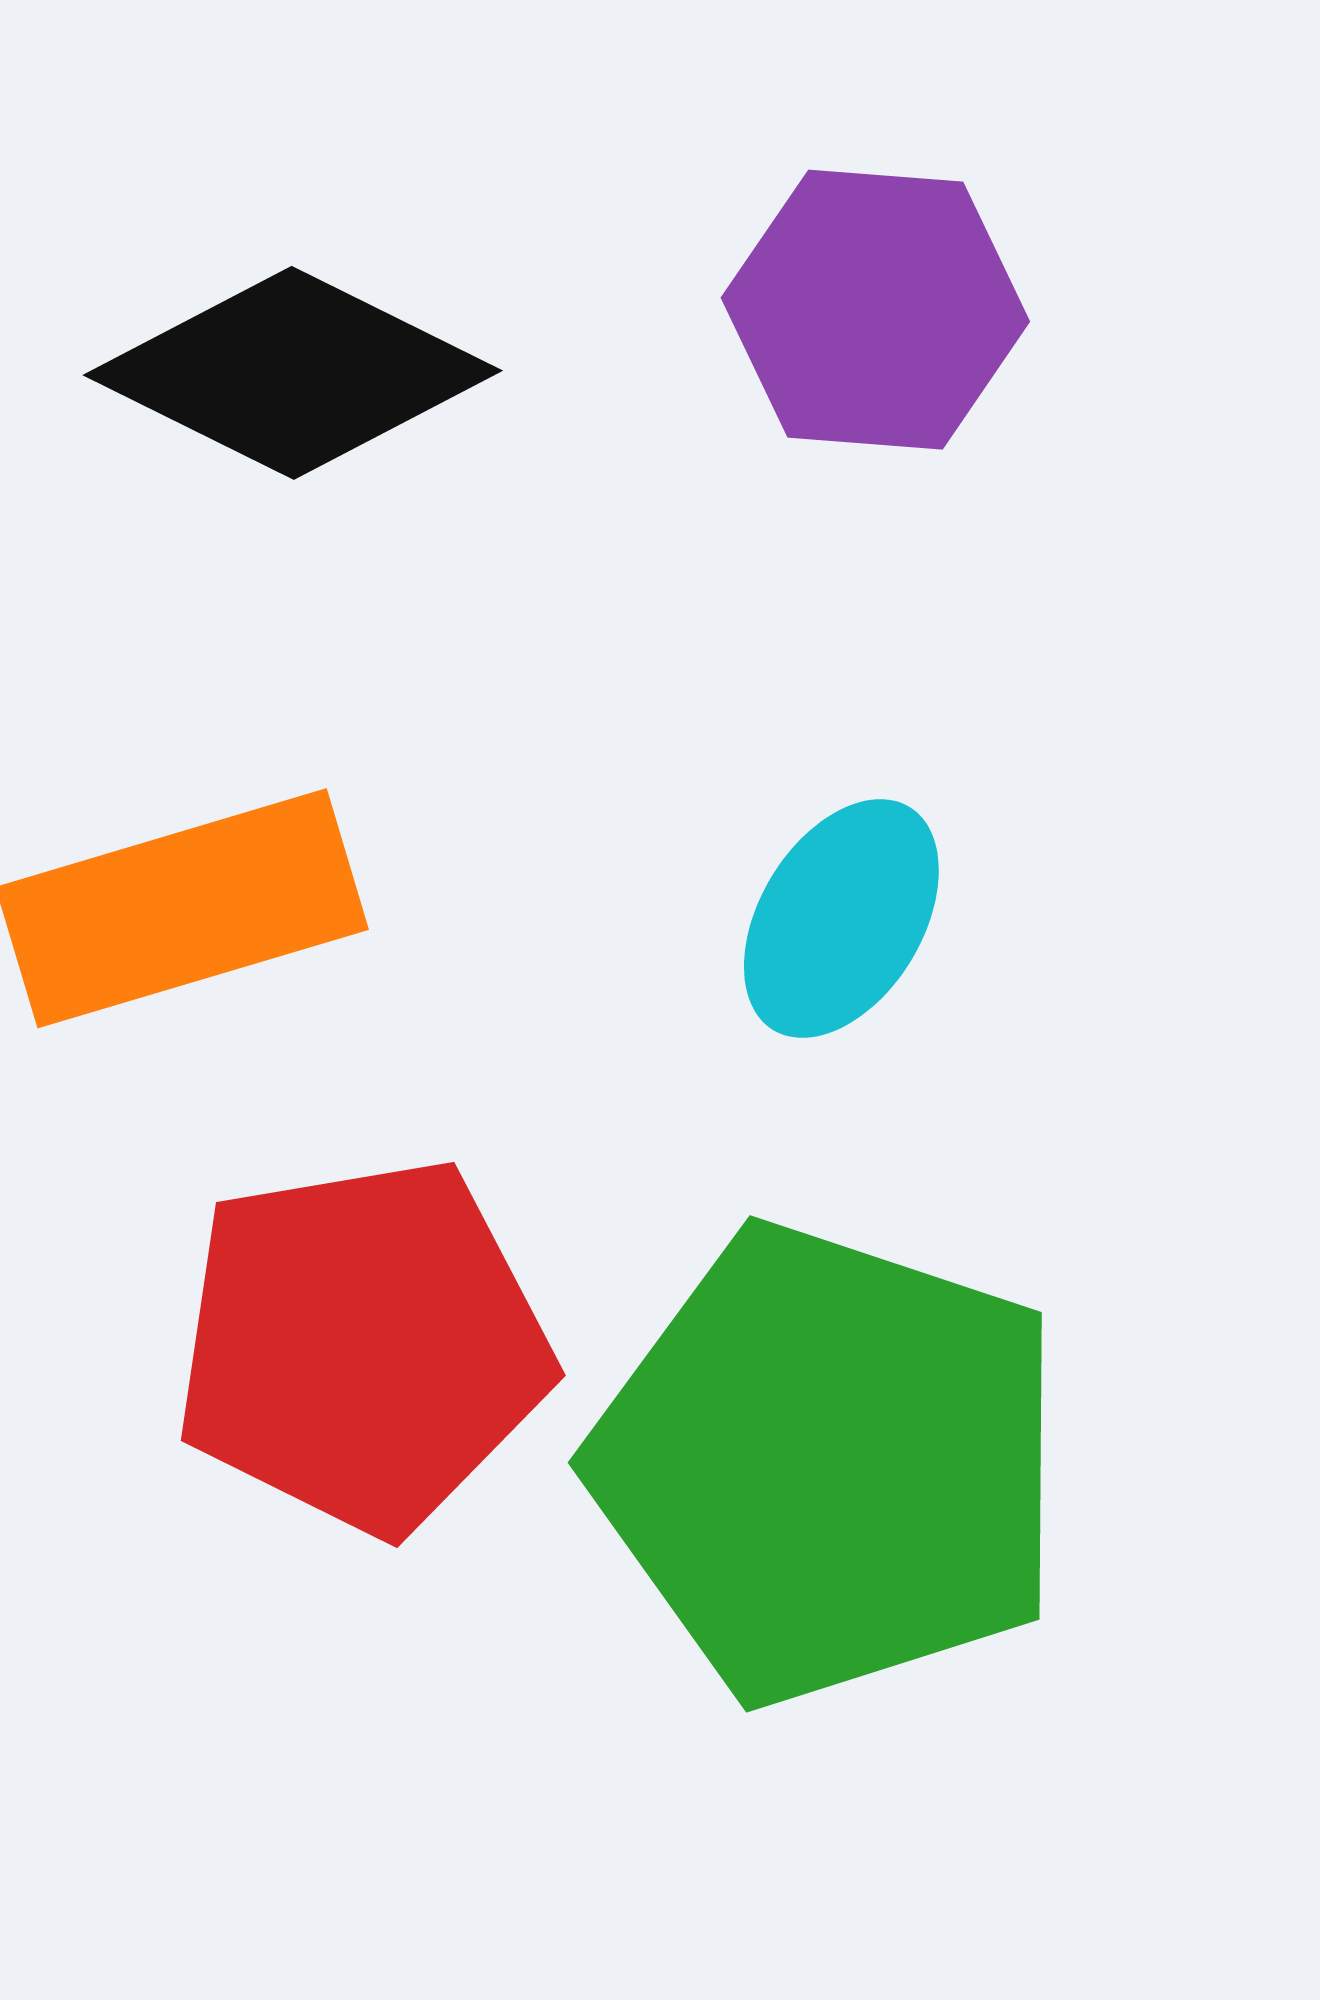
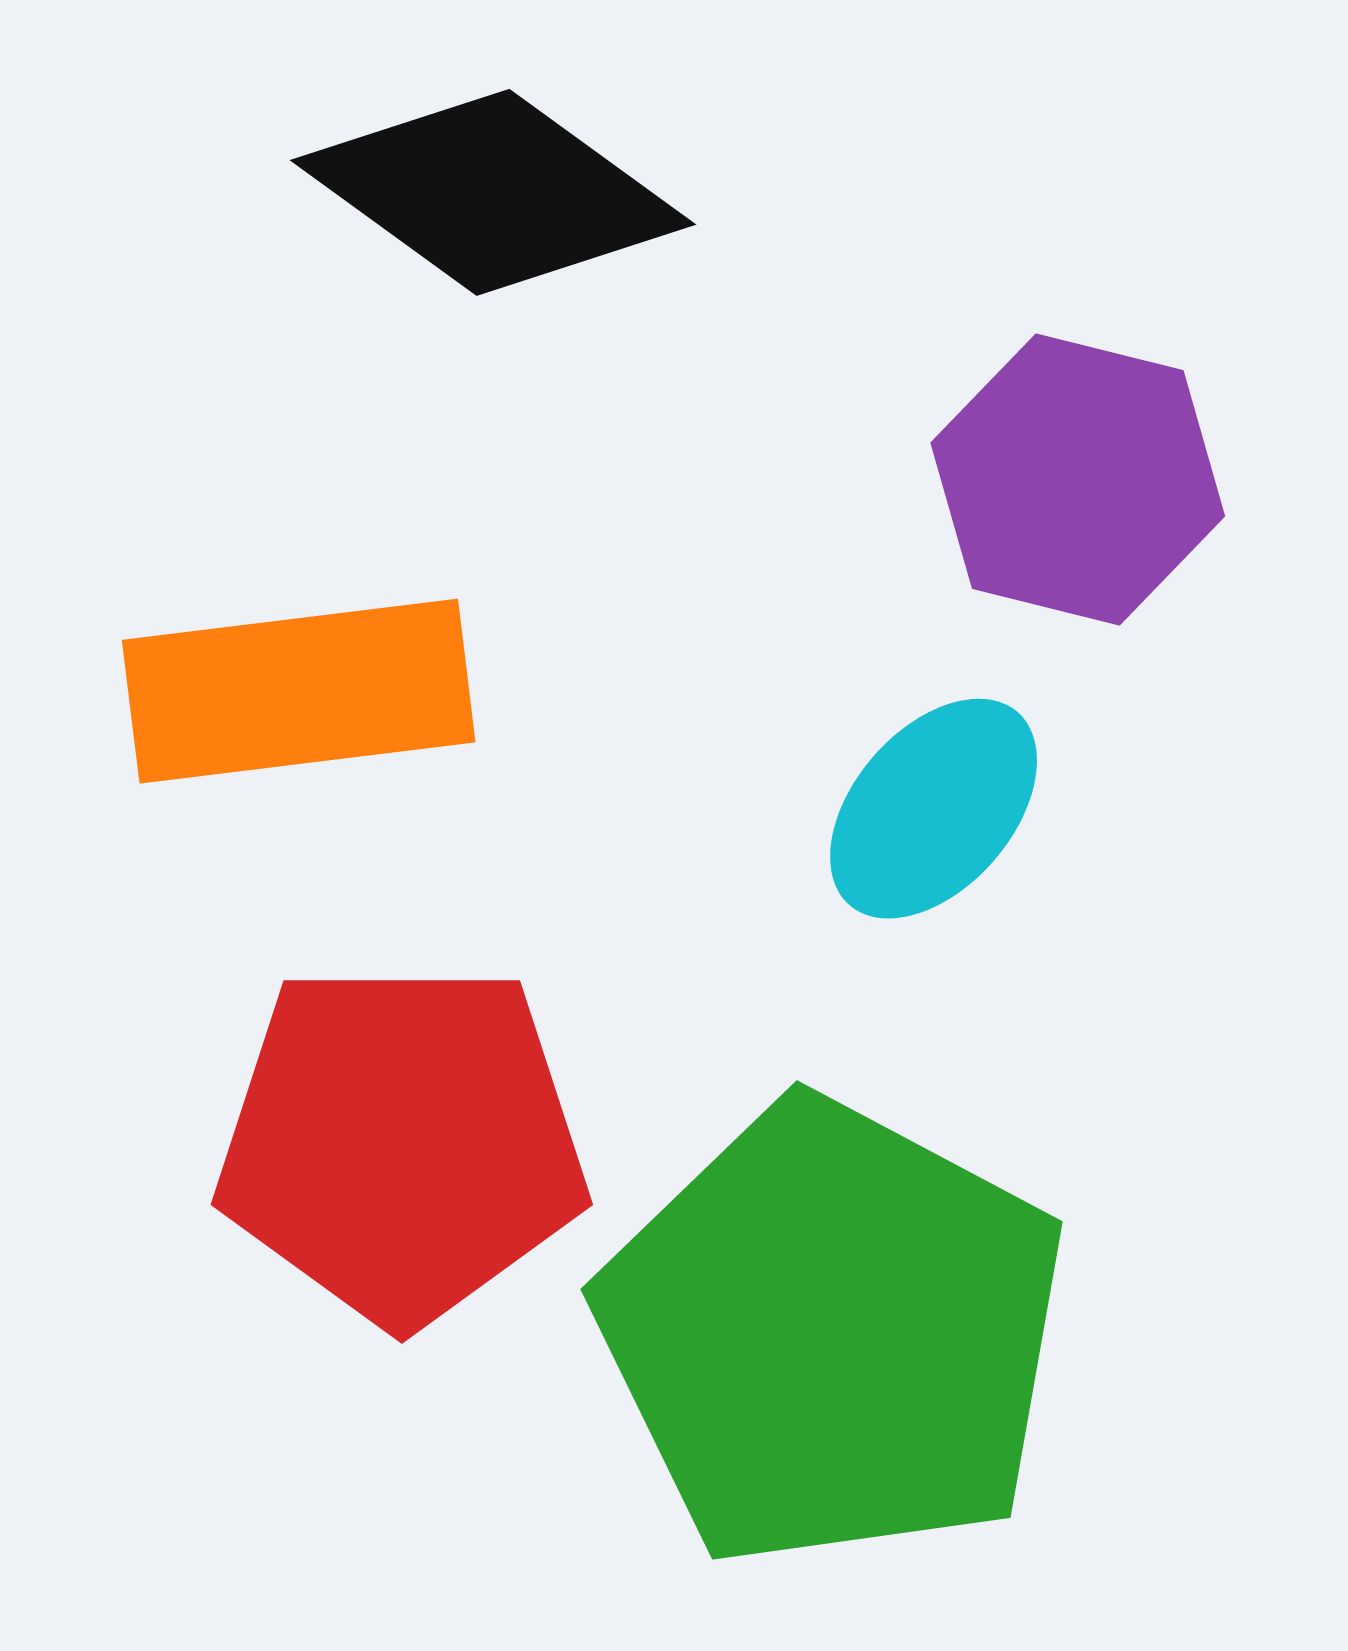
purple hexagon: (875, 310) -> (1078, 479), moved

